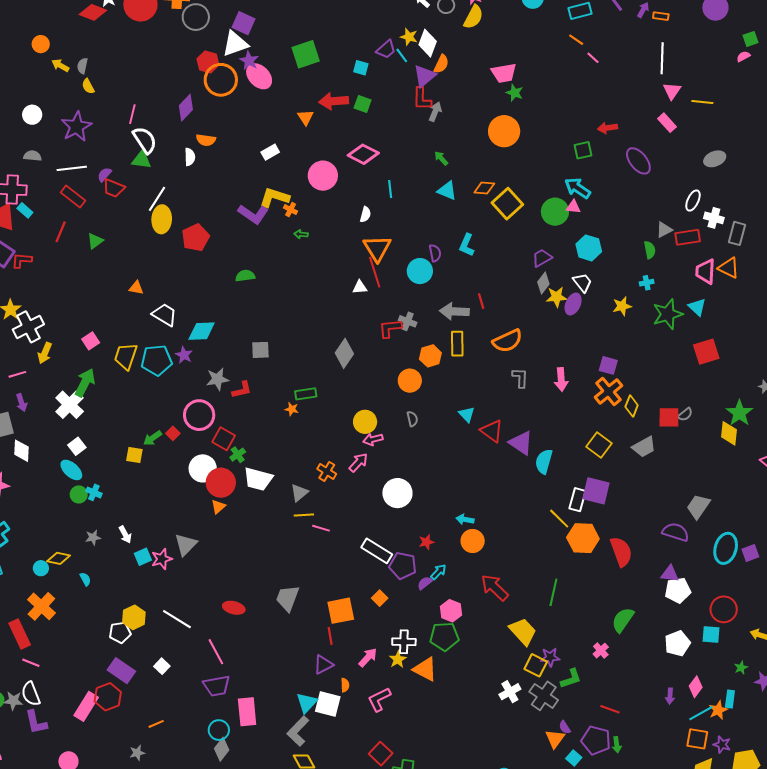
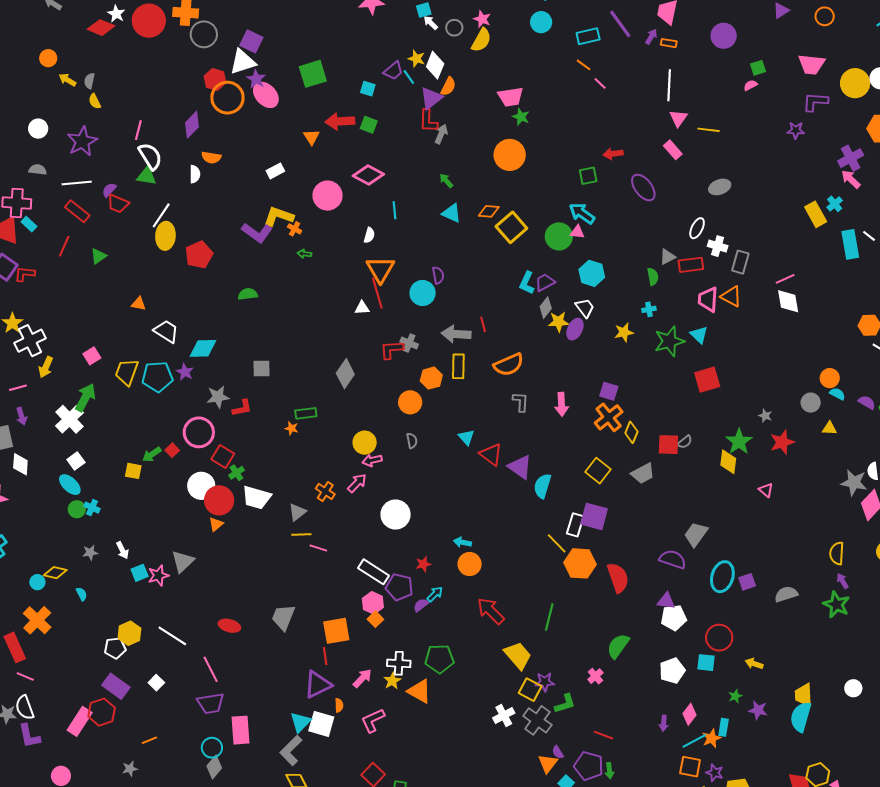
cyan L-shape: (467, 245) -> (527, 283), moved
pink hexagon: (451, 611) -> (373, 603), moved
purple triangle: (323, 665) -> (318, 684), size x1.4

